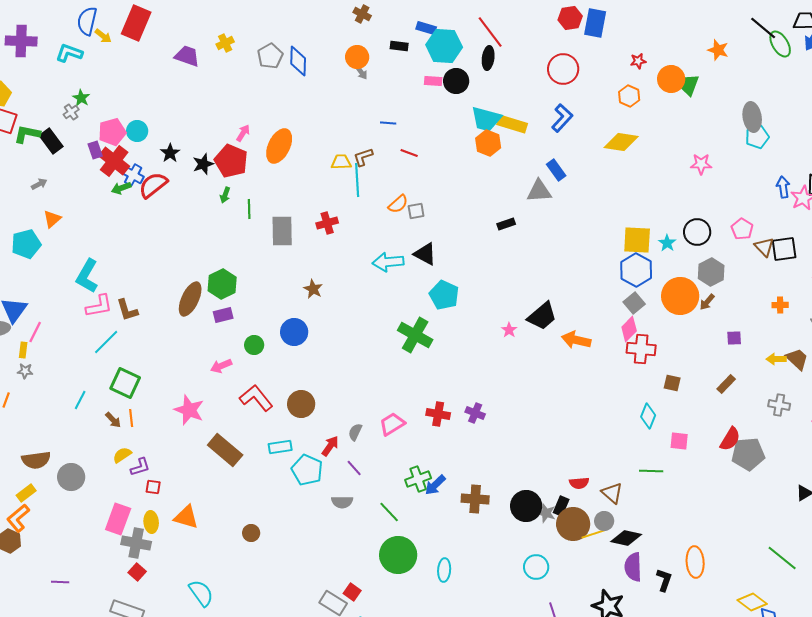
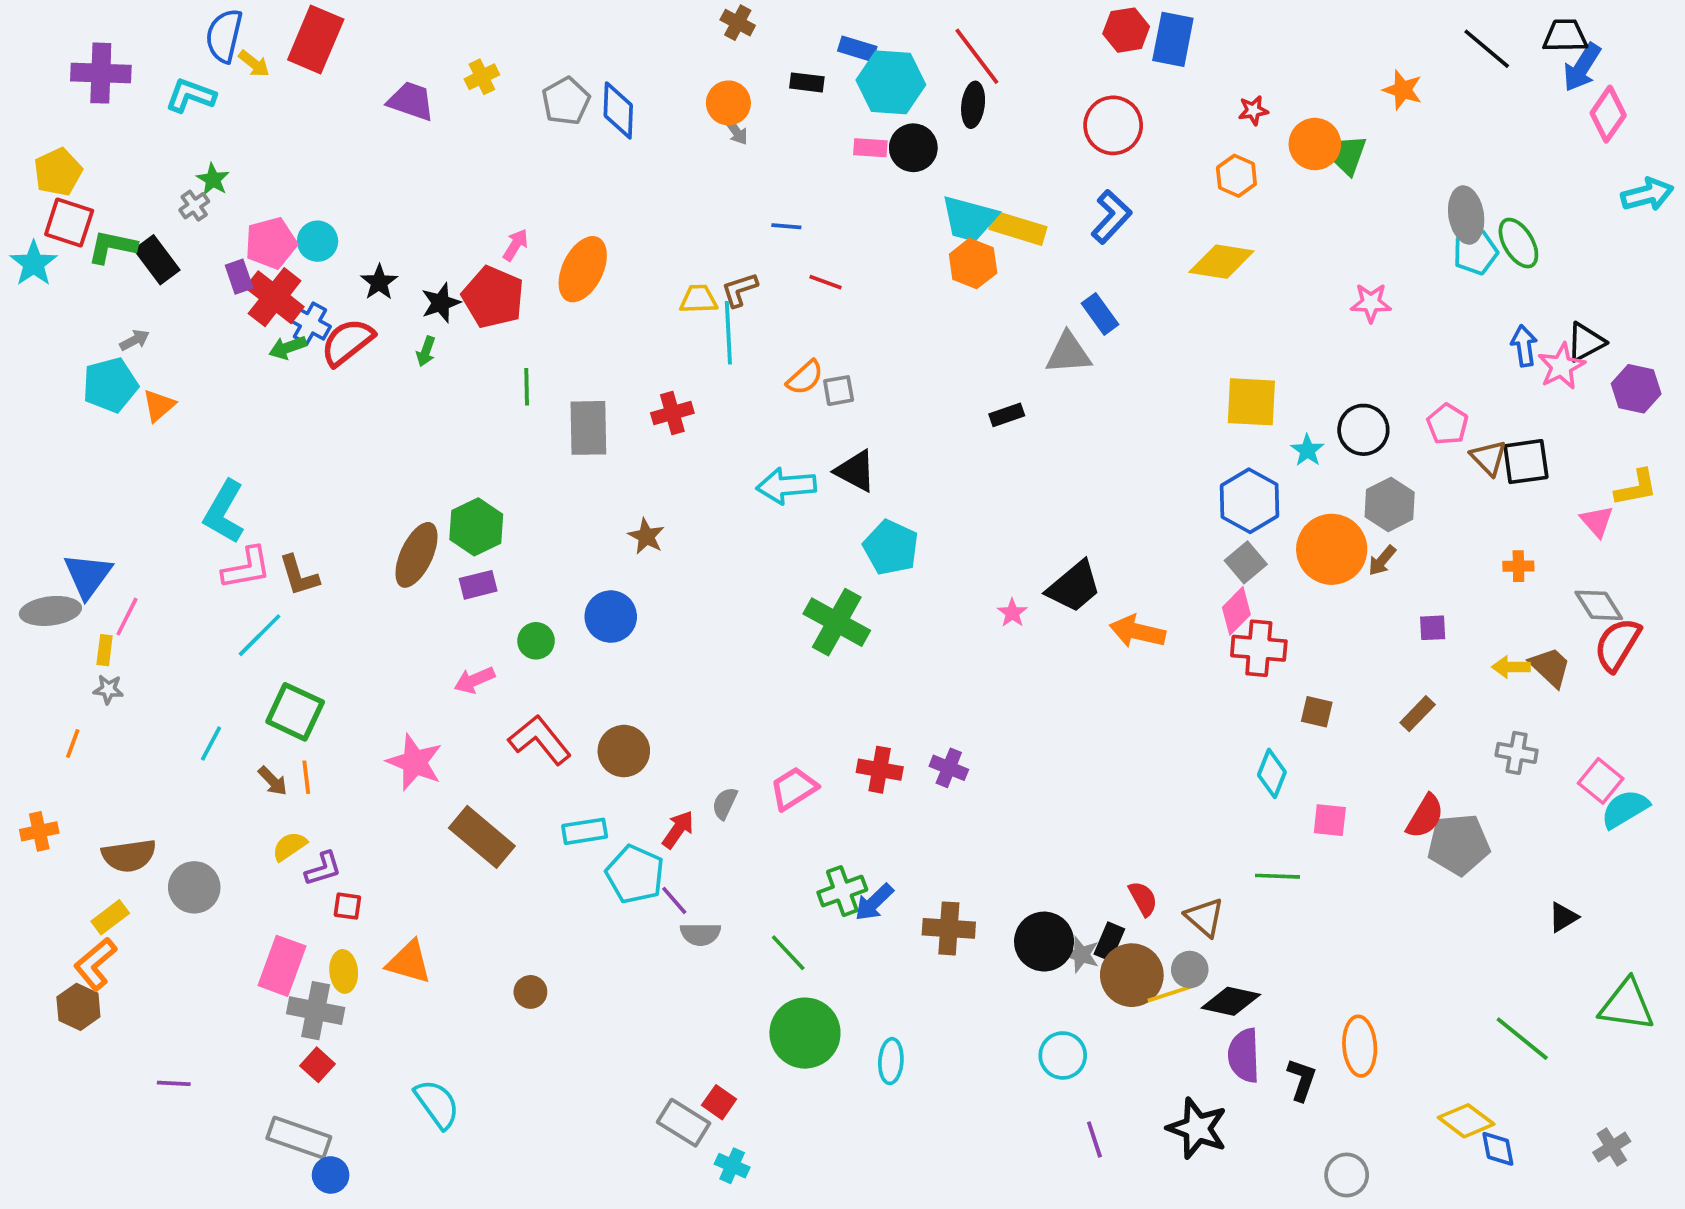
green ellipse: (780, 44) -> (1518, 243), moved
green arrow: (225, 195) -> (426, 351), moved
yellow square: (637, 240) -> (1251, 402), moved
cyan pentagon: (26, 244) -> (110, 385), moved
purple line: (354, 468) -> (674, 900), moved
red semicircle: (579, 483) -> (1143, 899), turned -114

